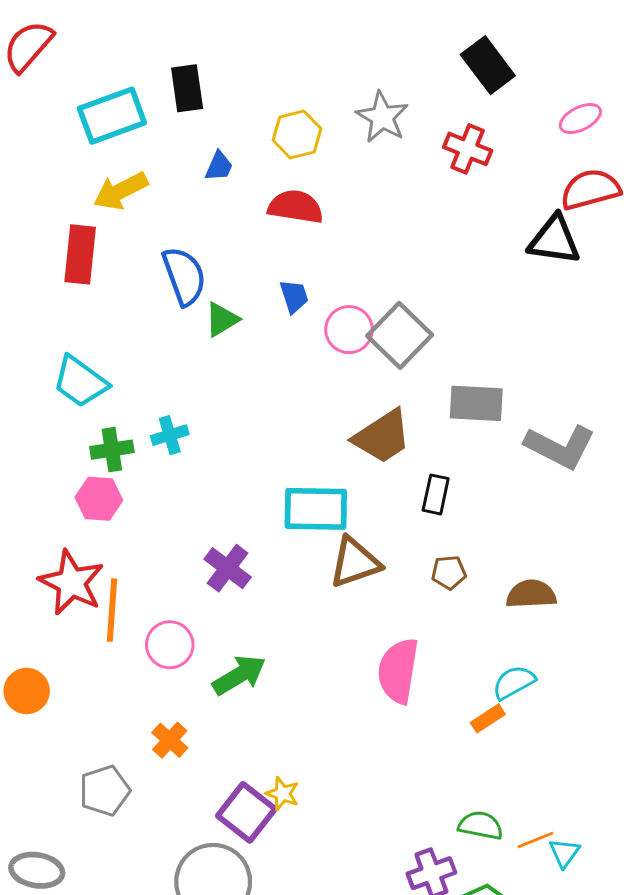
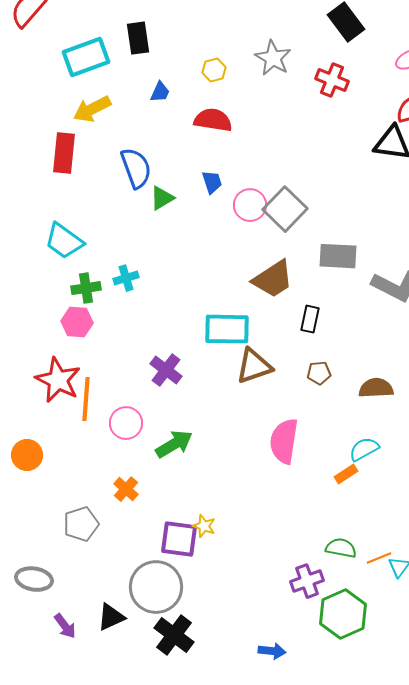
yellow hexagon: (297, 134) -> (214, 70), size x0.7
purple square: (246, 812) -> (179, 539), turned -30

